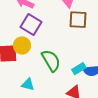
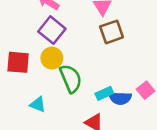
brown square: (78, 20) -> (112, 32), turned -30
yellow circle: (22, 45) -> (52, 58), moved

